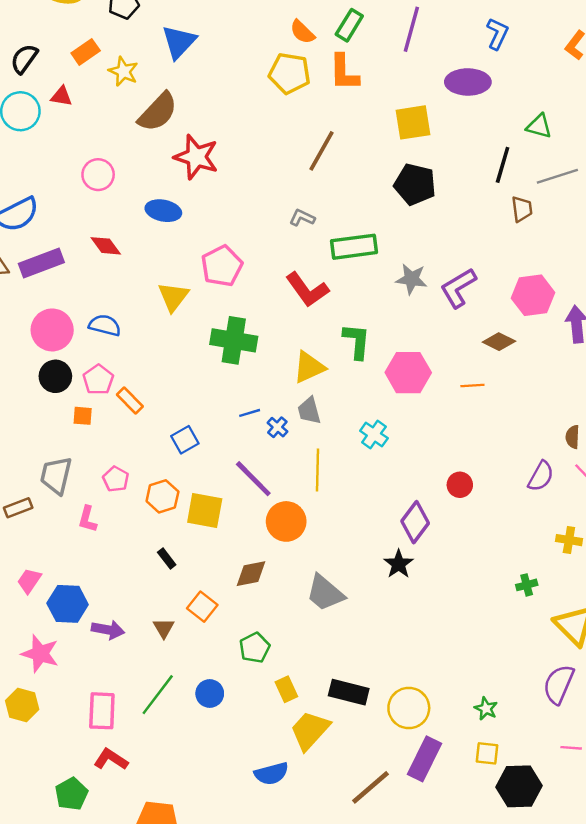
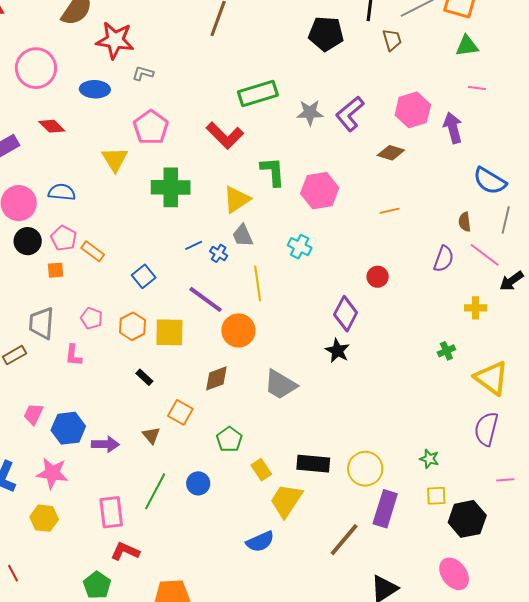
pink circle: (98, 175) -> (36, 68), size x1.5
black pentagon: (415, 184) -> (326, 34), moved
gray L-shape: (302, 218) -> (143, 73), moved
orange line: (472, 386) -> (390, 211), moved

